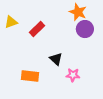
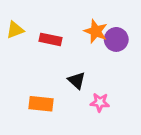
orange star: (78, 12) -> (96, 31), moved
red rectangle: (37, 29) -> (51, 39), turned 56

